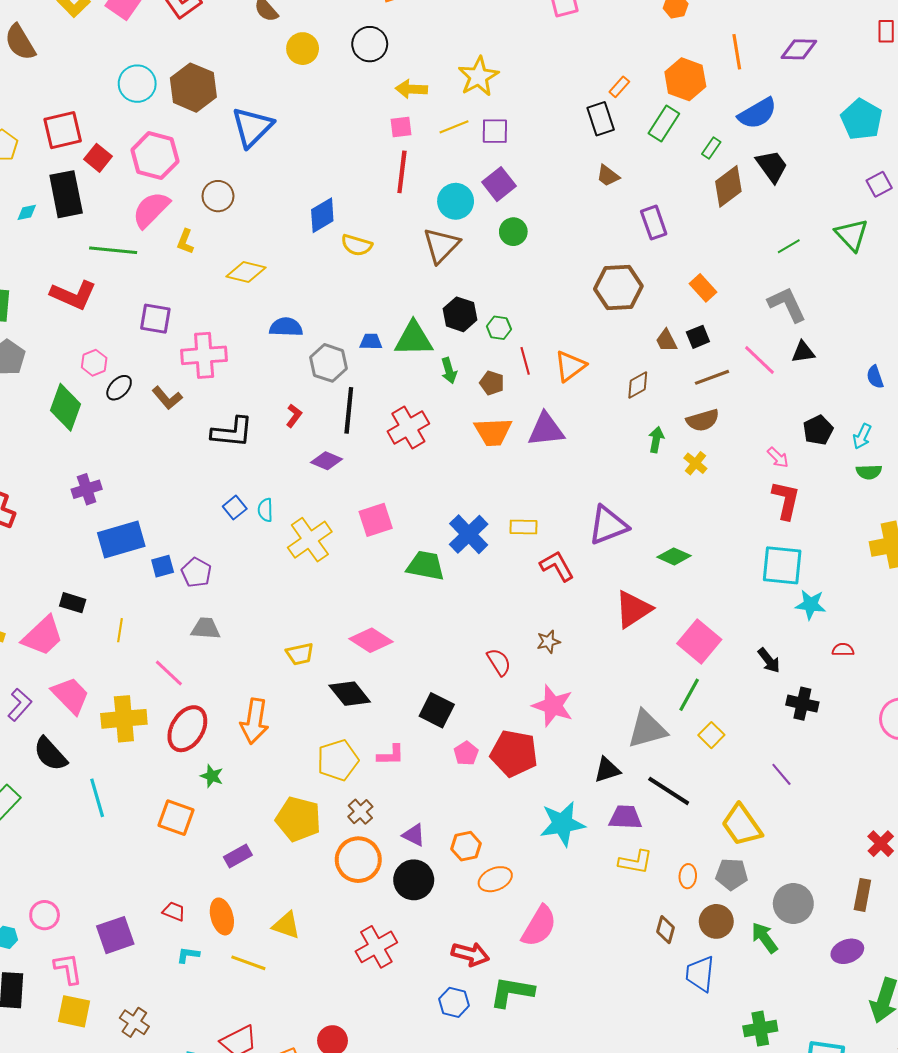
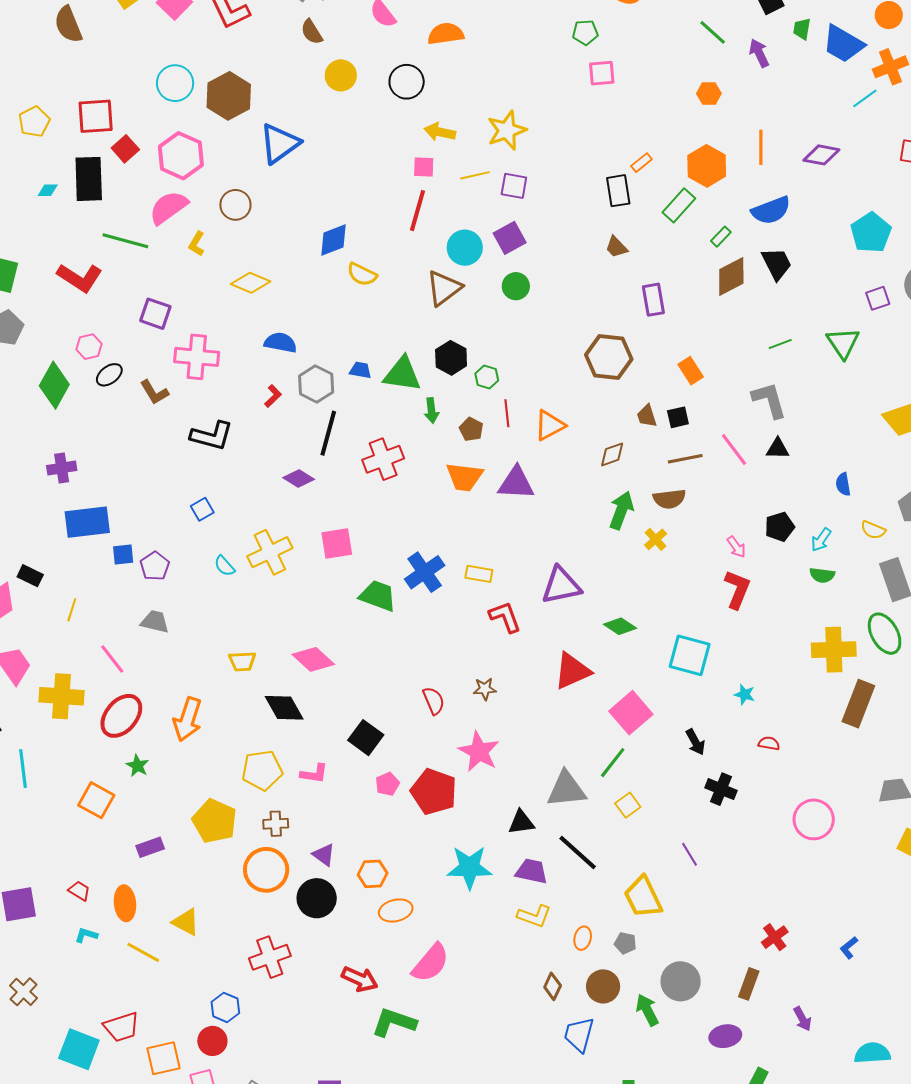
red L-shape: (294, 416) -> (273, 396), moved
green arrow: (656, 440) -> (621, 510), size x1.5
cyan semicircle: (265, 510) -> (225, 566), moved, turned -50
cyan square: (782, 565) -> (690, 655), moved
cyan star: (811, 605) -> (745, 694), size x0.7
brown cross: (360, 812) -> (276, 824), turned 30
gray pentagon: (732, 874) -> (625, 943), size x0.7
blue hexagon: (454, 1002) -> (225, 1007), moved

